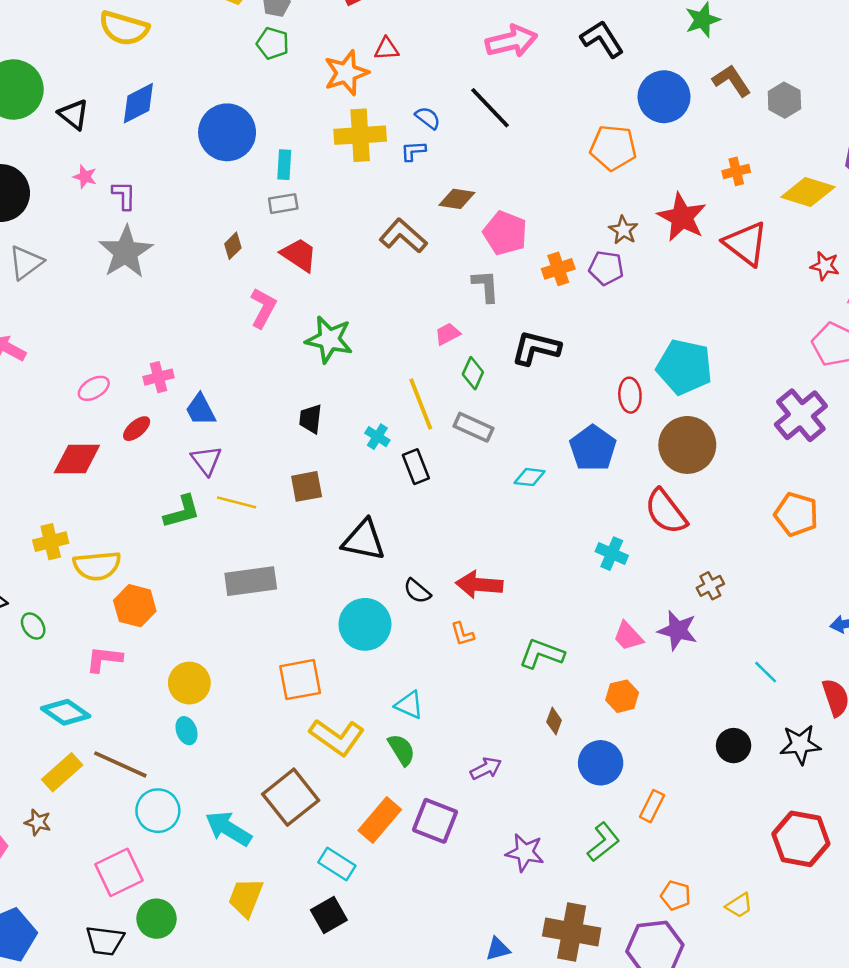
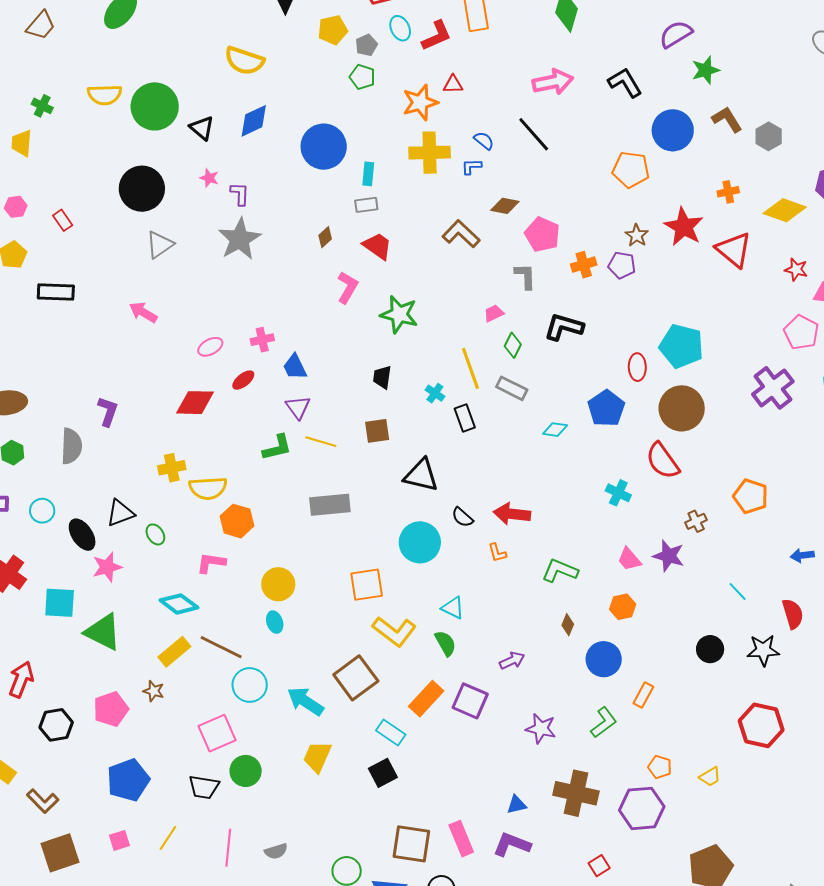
orange pentagon: (796, 514) -> (751, 496), moved

